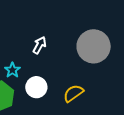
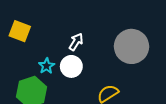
white circle: (36, 87) -> (71, 66), moved

